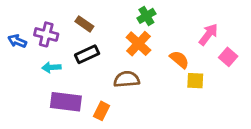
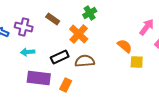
green cross: (146, 16) -> (90, 13), moved
orange cross: (138, 44) -> (79, 34), moved
black rectangle: (87, 54) -> (60, 57), moved

